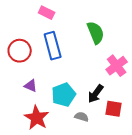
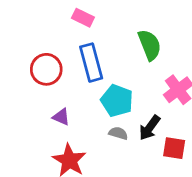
cyan pentagon: (64, 95) -> (117, 101), moved, turned -30
gray semicircle: (82, 117) -> (118, 133), moved

